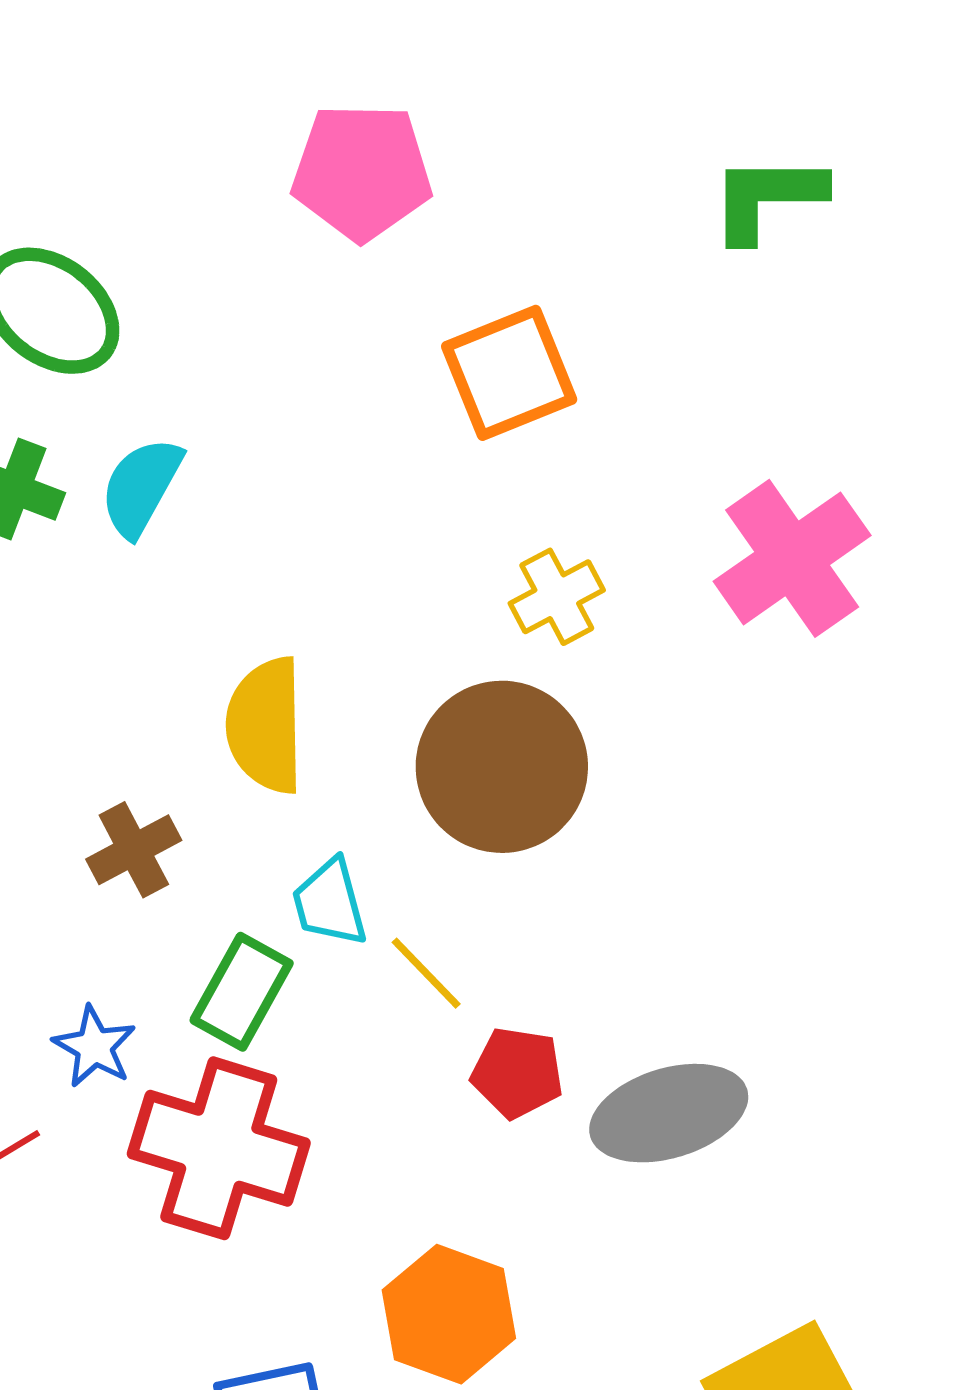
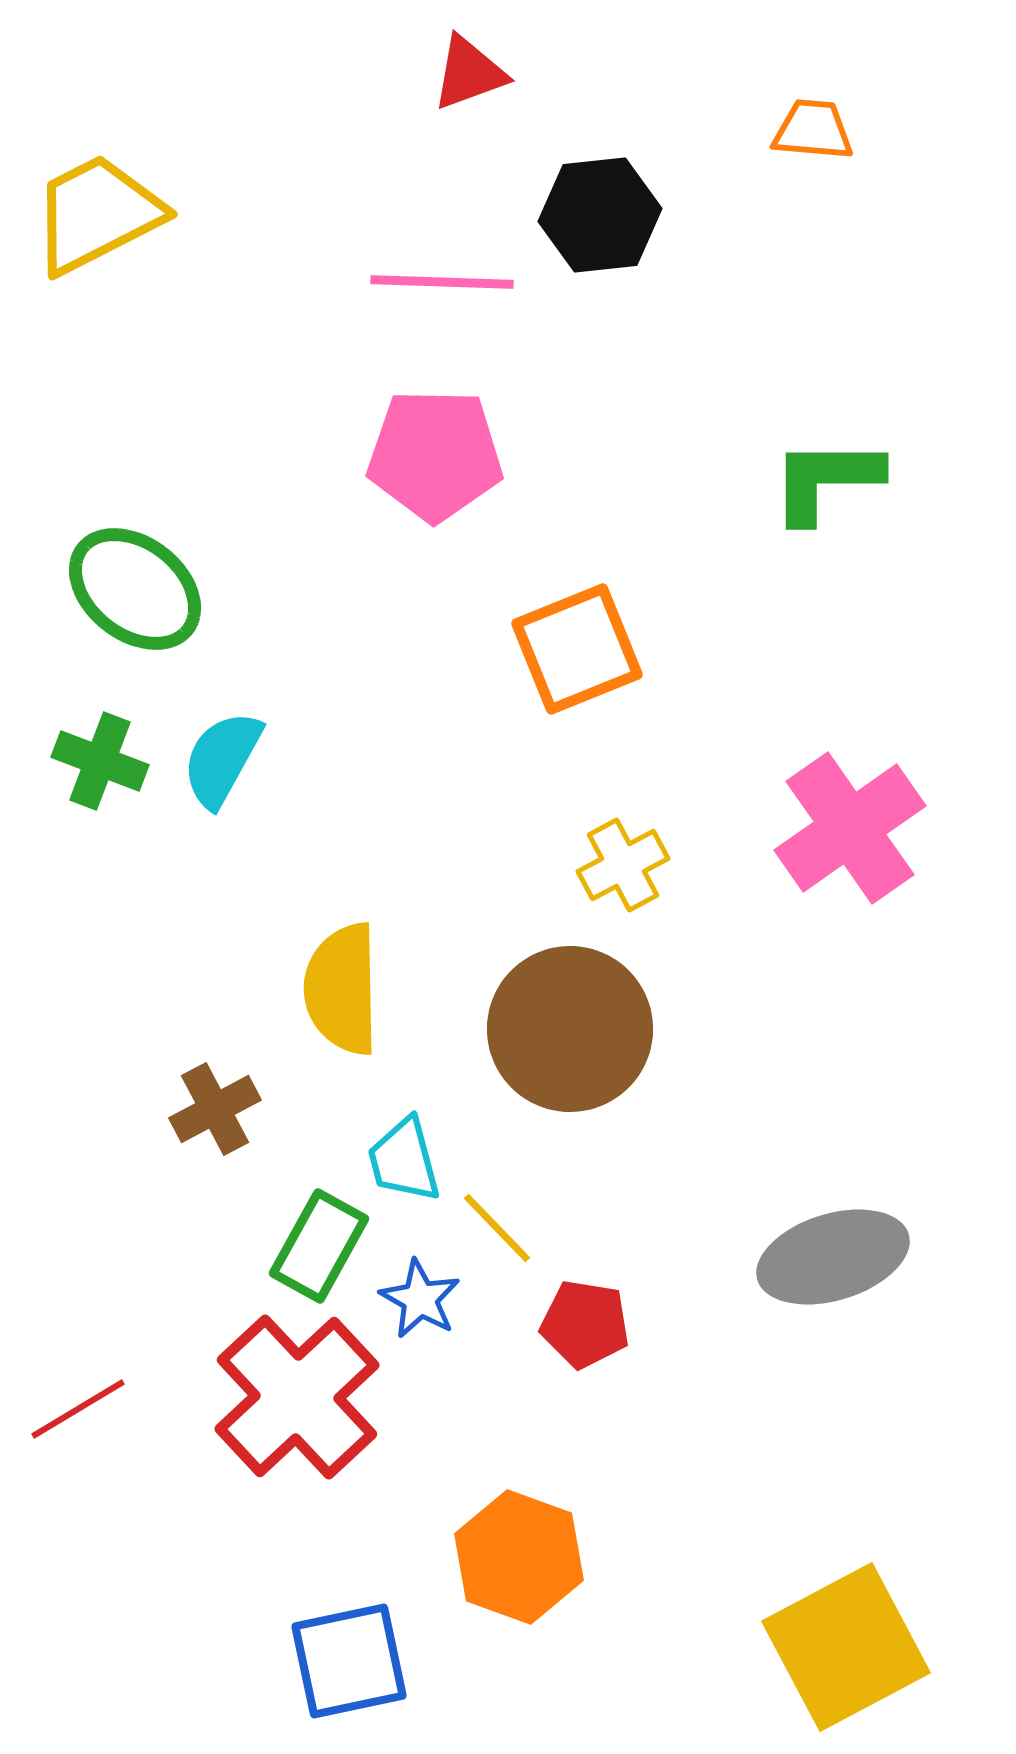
blue star: (94, 1047) -> (420, 1299), moved
gray ellipse: (669, 1113) -> (833, 1257), moved
red cross: (219, 1148) -> (297, 1397), turned 30

